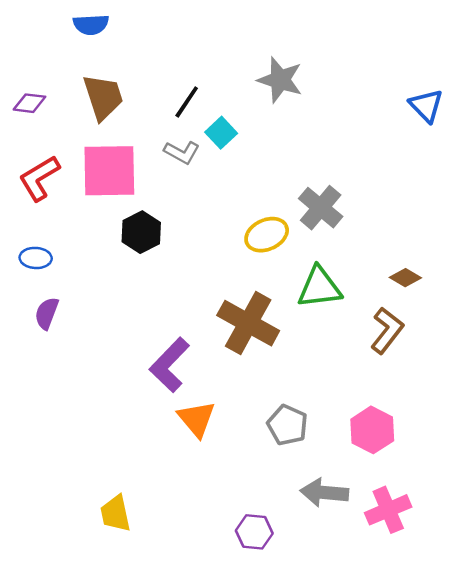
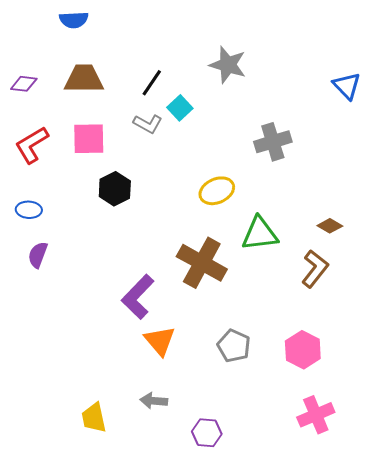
brown trapezoid: (103, 97) -> (84, 79), turned -72
pink square: (109, 171) -> (89, 139), size x0.7
gray cross: (321, 208) -> (273, 142), moved, turned 33
gray arrow: (324, 493) -> (154, 401), moved, size x0.7

